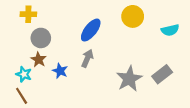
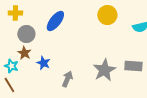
blue ellipse: (91, 30) -> (55, 21), moved
gray arrow: (87, 58) -> (67, 79), moved
gray rectangle: (162, 74) -> (133, 66), turned 42

